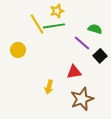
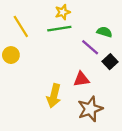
yellow line: (37, 24) -> (21, 26), moved
yellow circle: (18, 50) -> (11, 55), moved
yellow arrow: (49, 87) -> (54, 96), size x1.5

